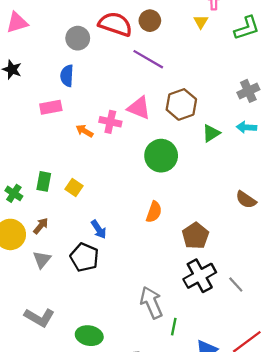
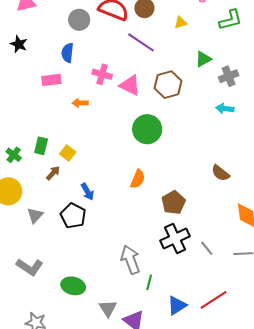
yellow triangle: (201, 22) -> (181, 23), moved, turned 40
pink cross: (110, 122) -> (102, 74), moved
orange arrow: (84, 131) -> (80, 103), turned -35
green triangle: (211, 133) -> (203, 59), moved
brown arrow: (41, 226) -> (53, 173), moved

